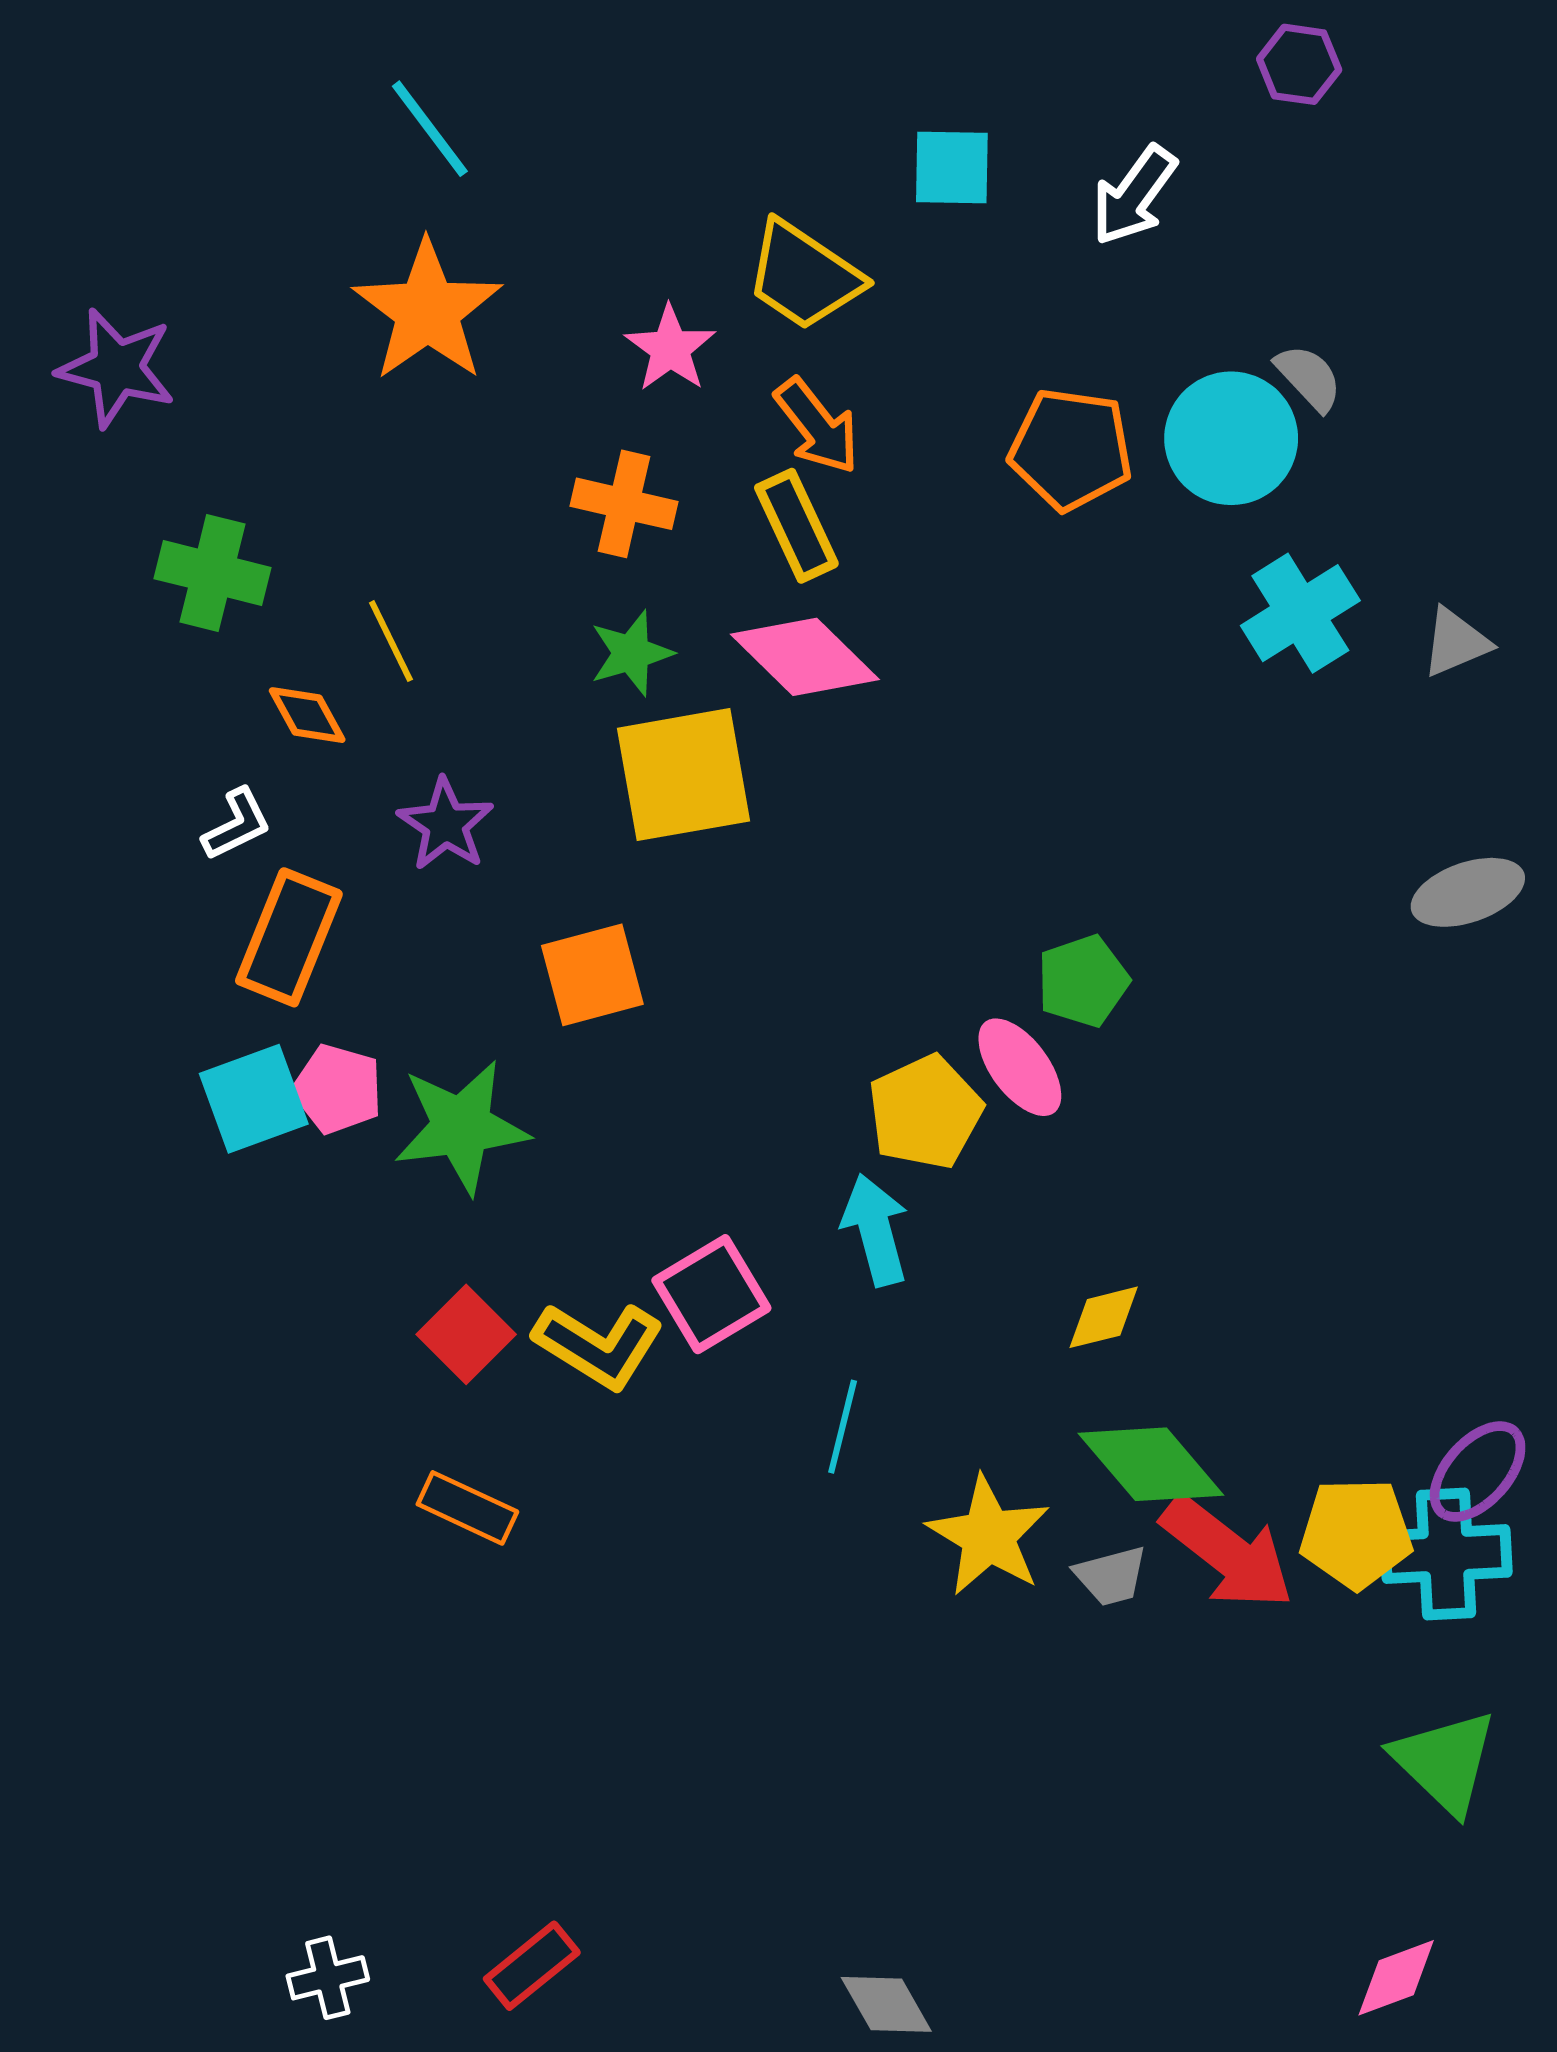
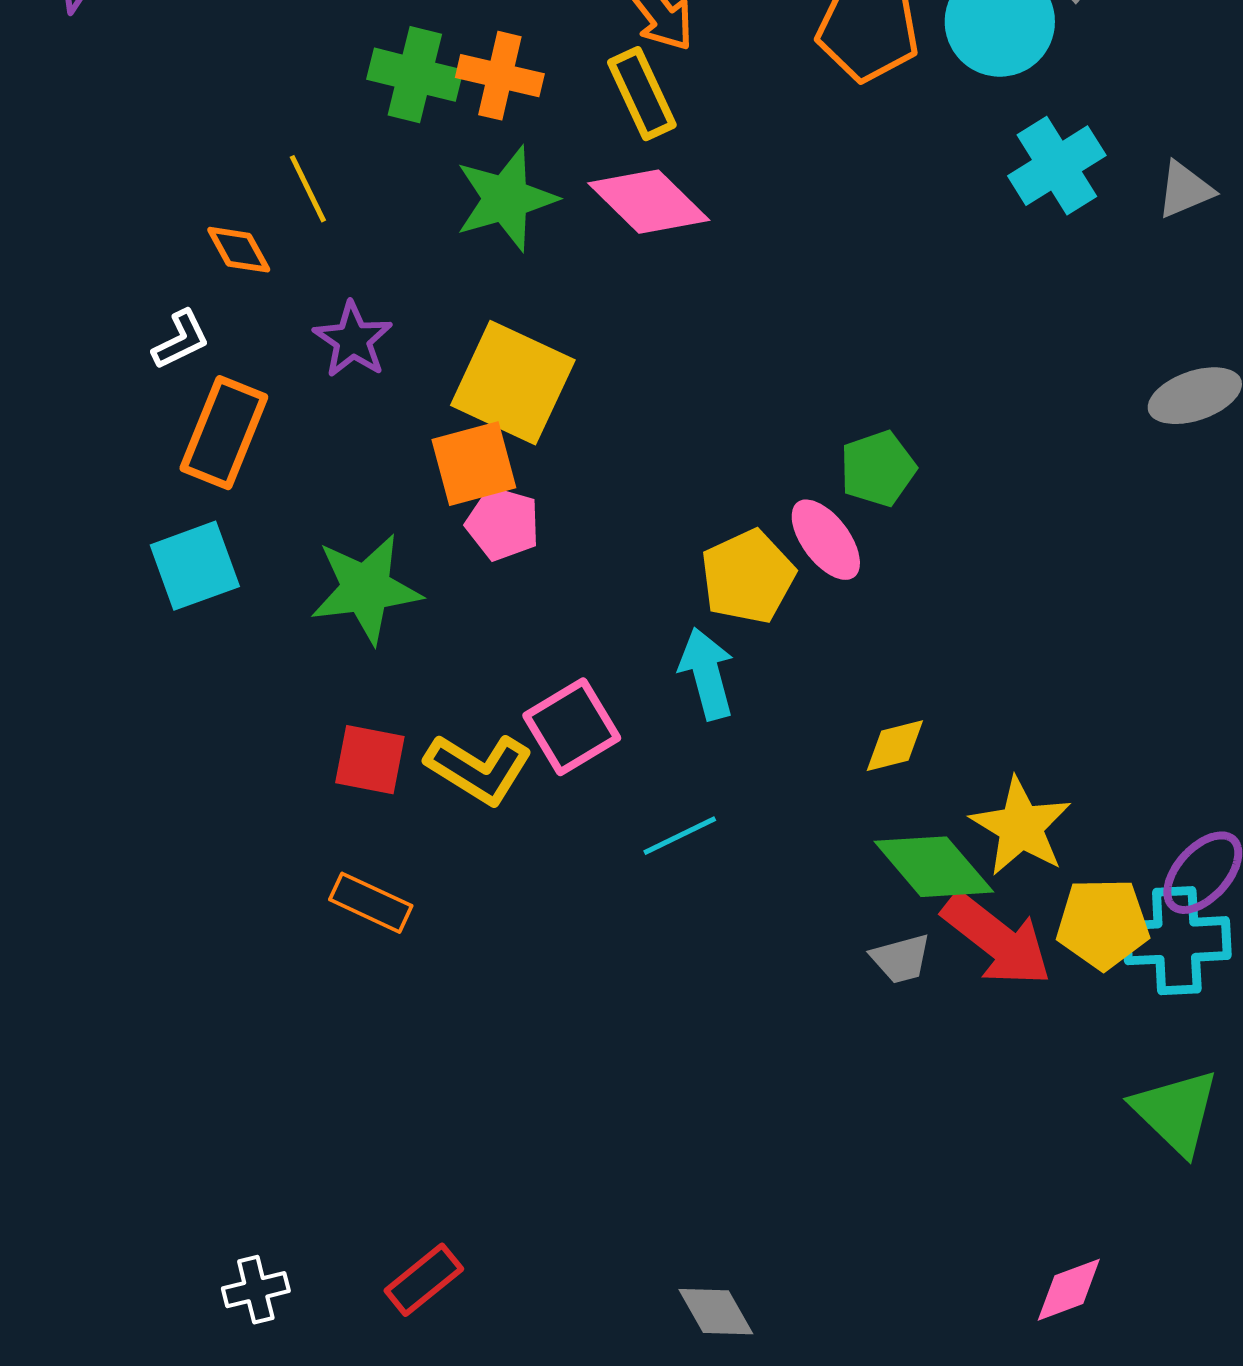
green cross: (212, 573) -> (415, 75), moved
green star: (631, 653) -> (506, 199), size x1.5
yellow square: (684, 775) -> (513, 383), moved, turned 35
pink pentagon: (338, 1089) -> (503, 524), moved
red square: (466, 1334) -> (370, 760), turned -34
cyan line: (843, 1427) -> (680, 836), turned 50
yellow star: (988, 1536) -> (1021, 827), moved
pink diamond: (1396, 1978) -> (1069, 1290), moved

